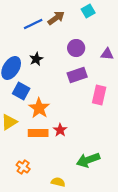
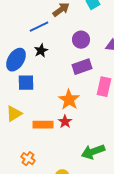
blue line: (33, 24) -> (39, 27), moved
blue square: (21, 91) -> (26, 83), turned -30
orange star: (39, 108) -> (69, 100), moved

